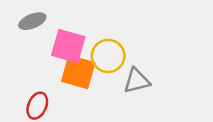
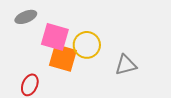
gray triangle: (137, 81) -> (126, 65), moved

